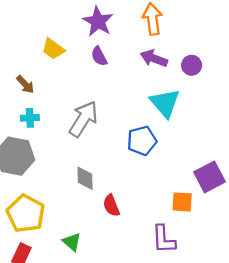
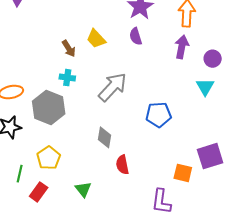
yellow trapezoid: (53, 49) -> (96, 39), moved
purple arrow: (154, 58) -> (182, 47), turned 70
cyan triangle: (165, 103) -> (205, 87), moved, size x0.7
yellow pentagon: (26, 214) -> (49, 158), size x0.7

